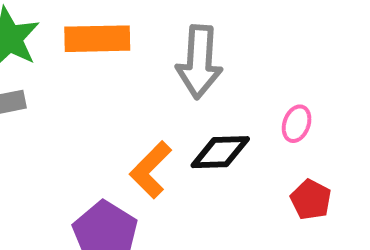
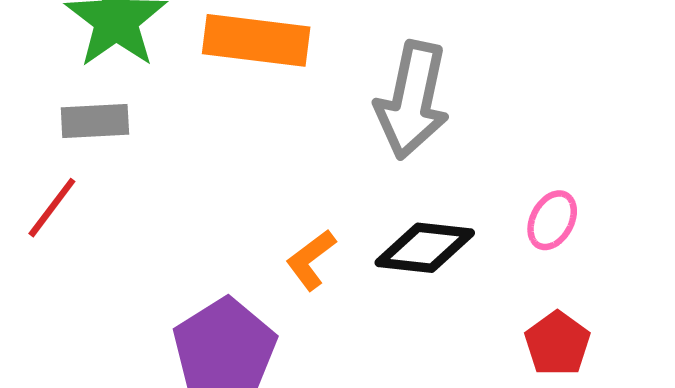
orange L-shape: (151, 170) -> (311, 260), size x0.7

